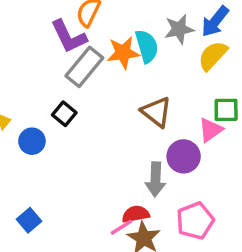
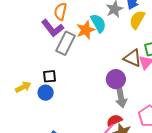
brown triangle: (156, 112) -> (133, 58), moved
black square: (64, 114) -> (50, 76), moved, turned -32
purple circle: (184, 156) -> (116, 79), moved

